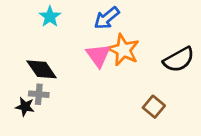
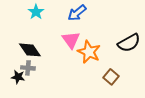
orange star: (123, 50) -> (89, 52), moved

